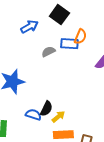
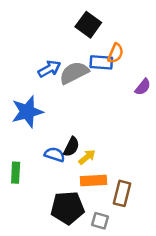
blue arrow: (29, 27) -> (49, 69), moved
gray semicircle: (48, 52) -> (74, 73), size x1.6

